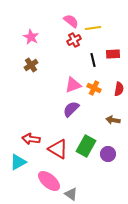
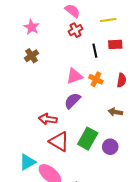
yellow line: (93, 28) -> (108, 20), moved
red arrow: (31, 139) -> (48, 119), moved
cyan triangle: (18, 162) -> (27, 162), moved

